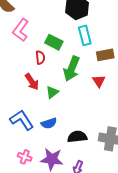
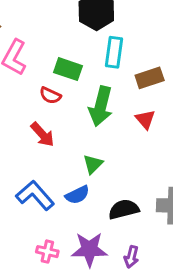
cyan rectangle: (85, 35) -> (114, 52), turned 30
red semicircle: (40, 57) -> (50, 96), turned 128
green triangle: (52, 92) -> (93, 164), moved

